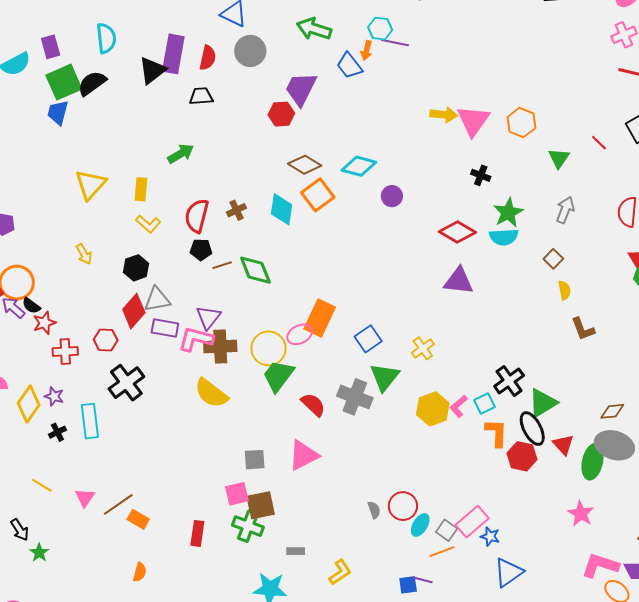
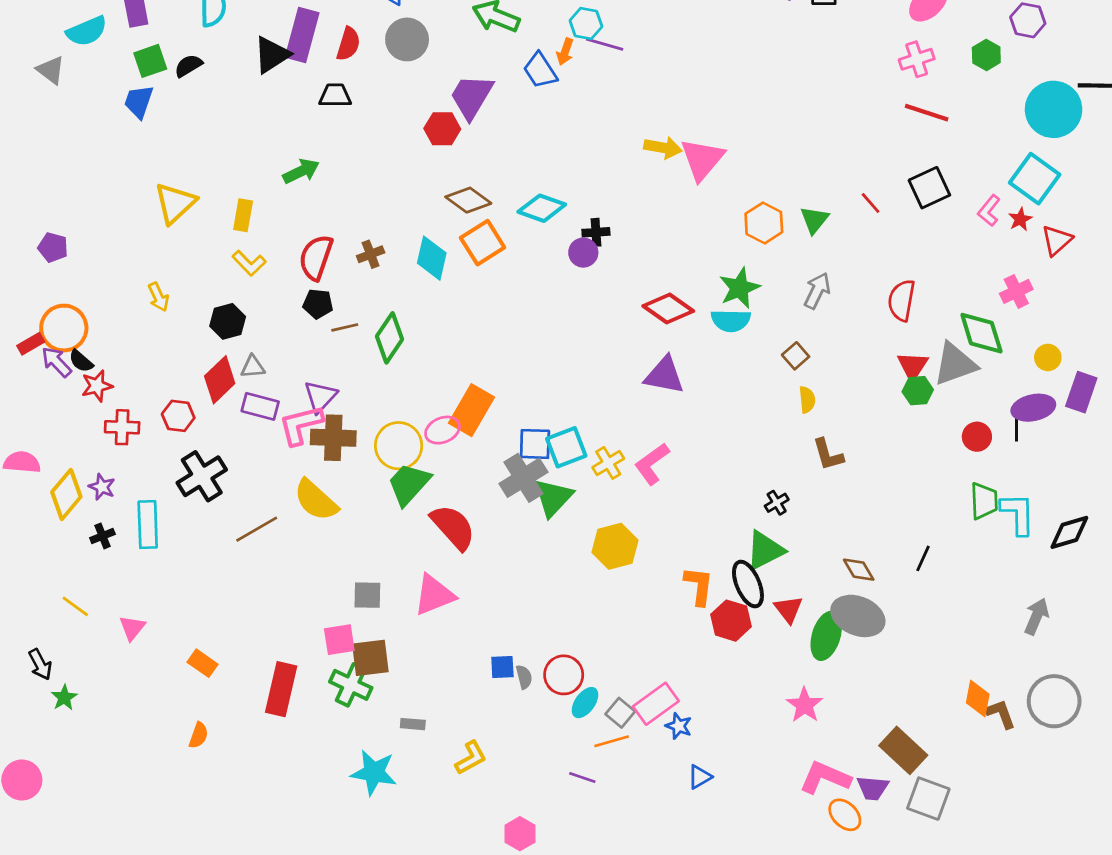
green square: (64, 82) -> (150, 61), size x0.7
black semicircle: (92, 83) -> (188, 66), size x0.7
orange hexagon: (521, 123) -> (764, 223), moved
black cross: (481, 175) -> (596, 232), moved, turned -30
green diamond: (255, 270) -> (390, 338), turned 51
gray triangle: (157, 299) -> (253, 367), size x0.7
pink L-shape: (196, 339) -> (301, 425), turned -33
blue square: (368, 339) -> (535, 444), turned 32
black cross: (509, 381) -> (777, 503), moved, size x0.6
gray cross: (355, 397) -> (523, 478), moved, turned 32
cyan square: (485, 404) -> (566, 447), moved, size x1.4
red semicircle: (313, 405) -> (453, 527), size x1.4
pink L-shape: (459, 406) -> (652, 464), moved, size x1.4
brown diamond: (612, 411) -> (859, 570), turned 60
brown line: (118, 504) -> (257, 529), moved
red rectangle: (197, 533) -> (281, 689), size x1.5
blue triangle: (508, 572) -> (700, 777), size x0.6
blue square: (408, 585) -> (502, 667), moved

